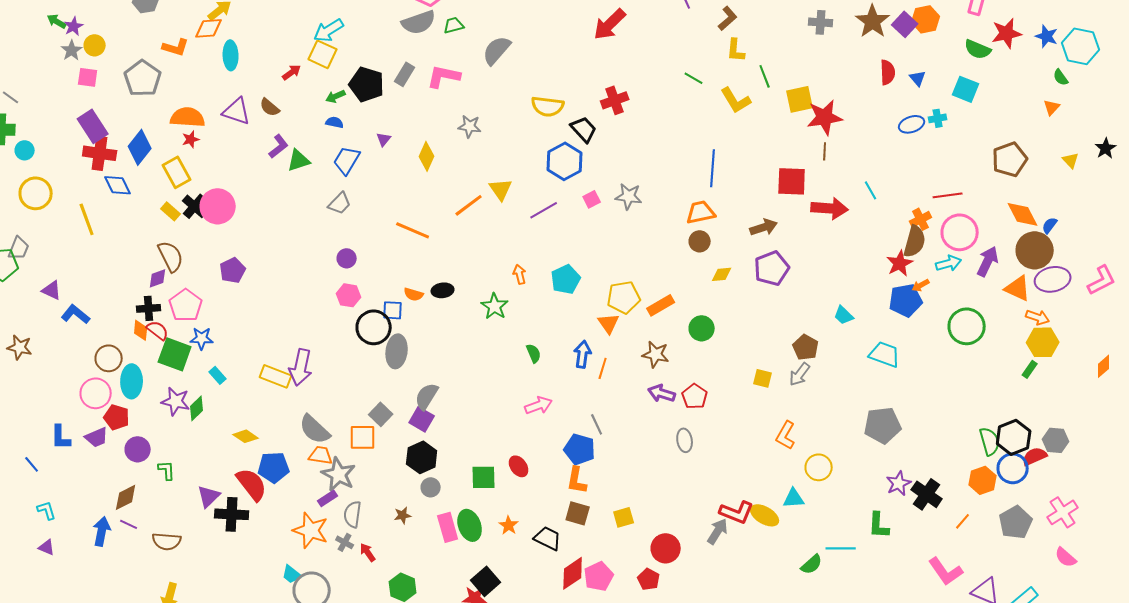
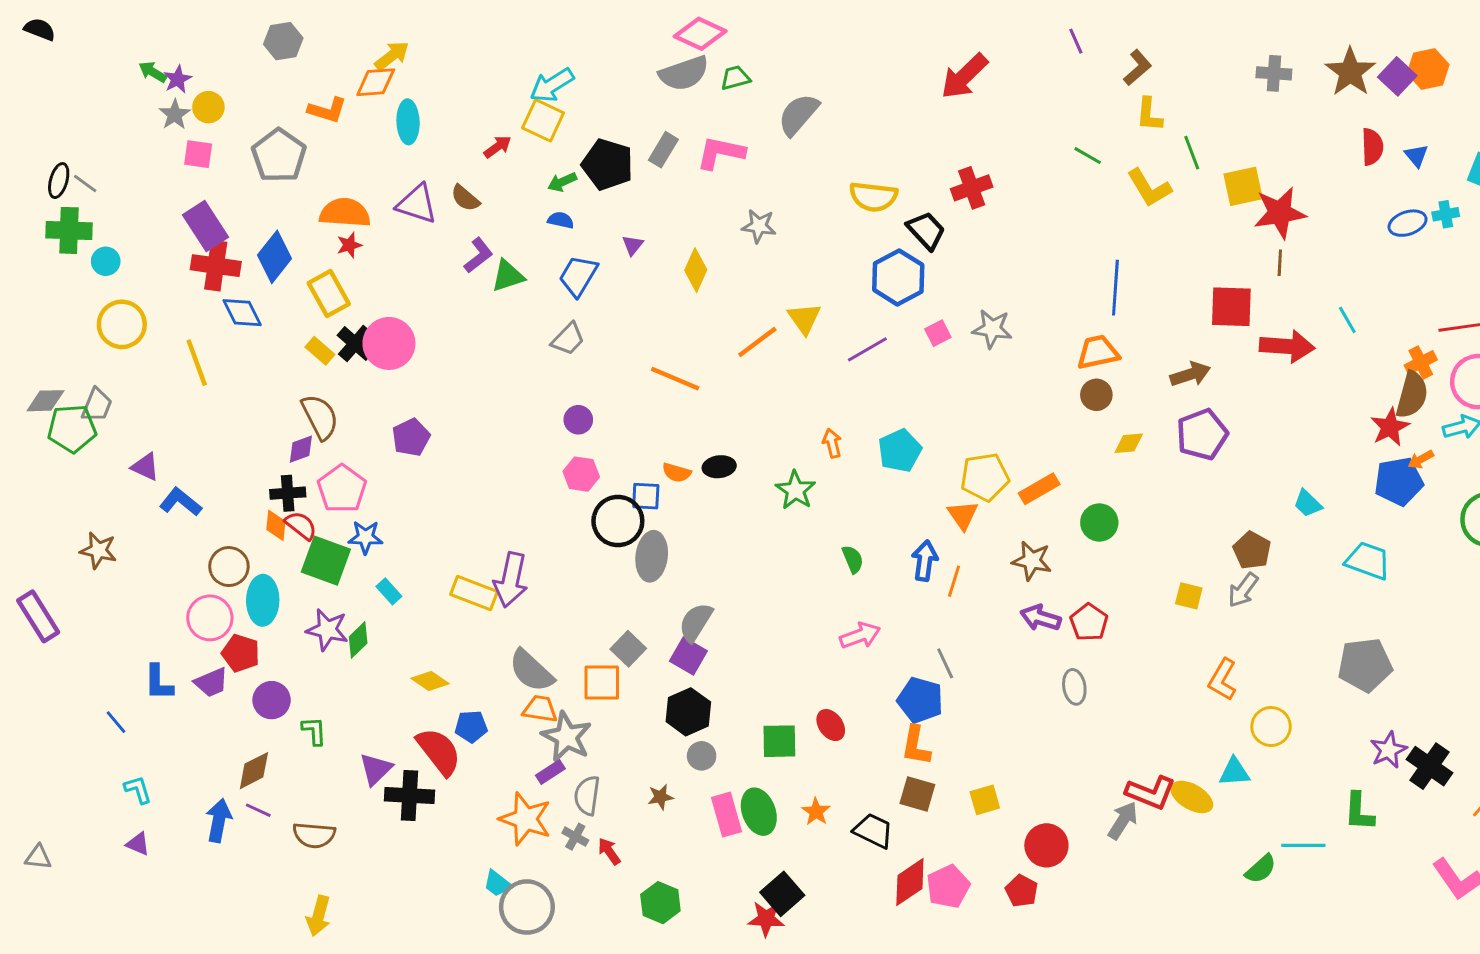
blue pentagon: (274, 467) -> (471, 727), size x0.7

